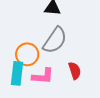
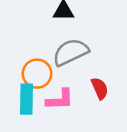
gray semicircle: (55, 40) -> (71, 52), turned -144

